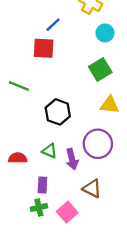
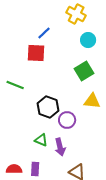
purple circle: (98, 144) -> (67, 120), moved, size x0.7
red semicircle: (18, 158) -> (14, 169), moved

